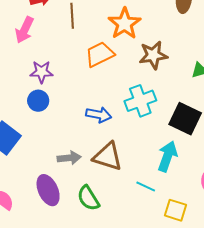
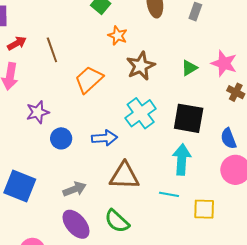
orange star: (125, 24) -> (118, 36), moved, size x0.6
blue circle: (38, 101) -> (61, 138), moved
gray arrow: (69, 158) -> (75, 189), moved

